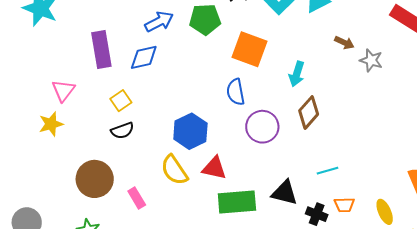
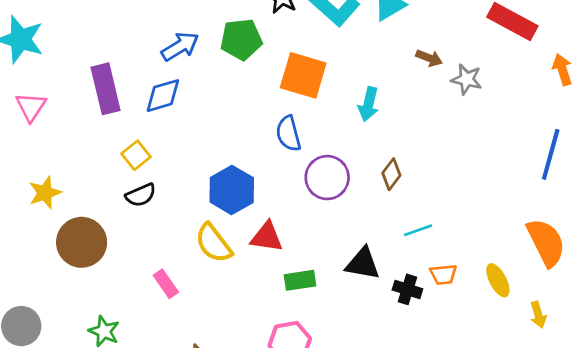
pink triangle: (63, 90) -> (31, 107), moved
brown diamond: (309, 112) -> (391, 174), moved, size x0.7
brown circle: (95, 179) -> (82, 242), moved
green rectangle: (237, 202) -> (300, 280), size x0.6

